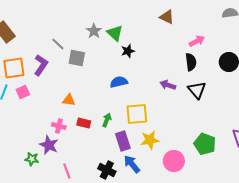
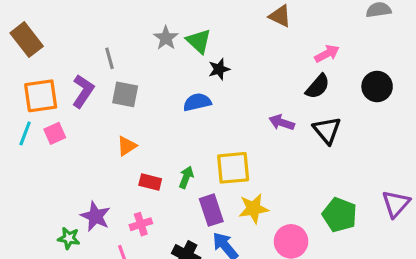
gray line: (58, 44) -> (110, 58), turned 32
gray square: (77, 58) -> (125, 94), moved
black semicircle: (191, 62) -> (318, 86), turned 48
blue semicircle: (119, 82) -> (197, 102), moved
orange triangle: (69, 100) -> (127, 146), turned -40
pink cross: (59, 126) -> (141, 224), moved, turned -32

